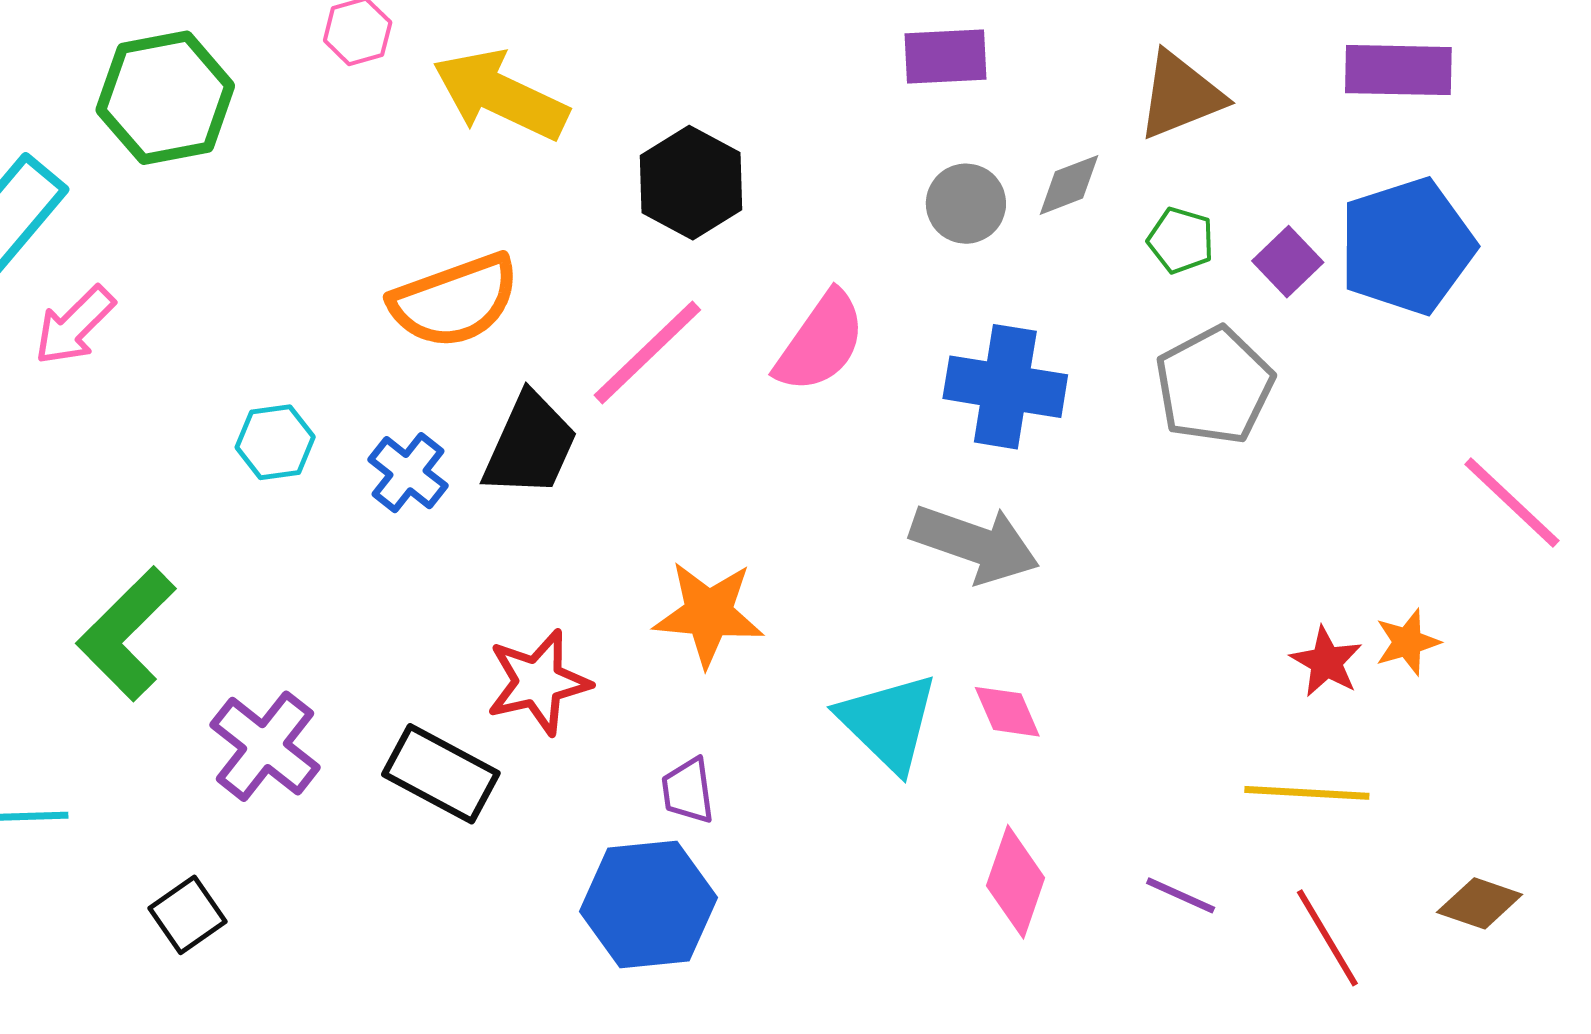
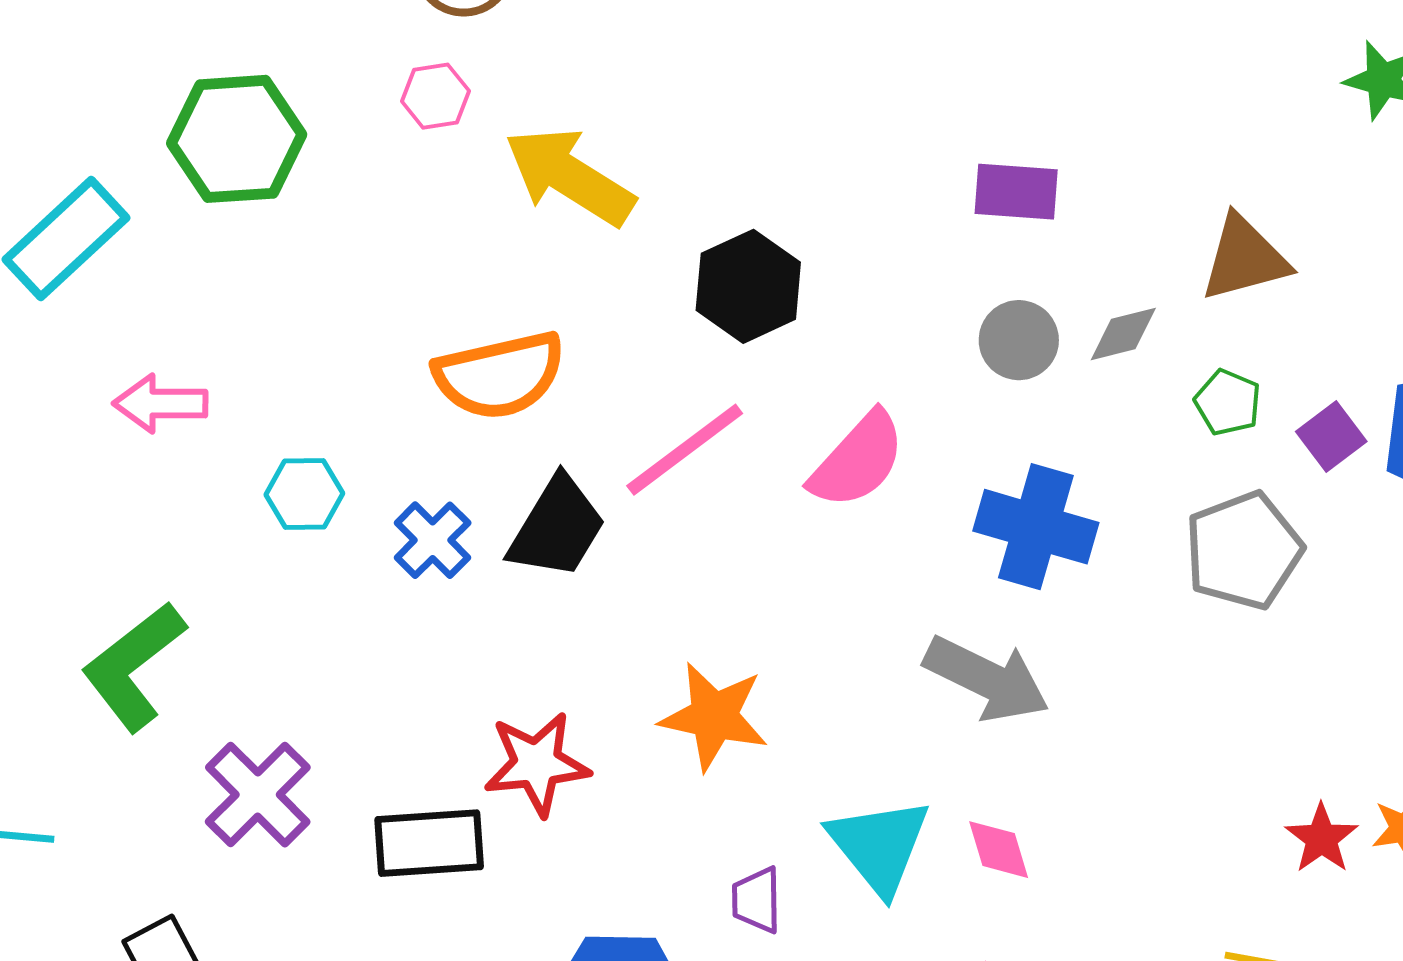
pink arrow: (75, 325) -> (160, 404), moved, turned 38
black rectangle: (441, 774) -> (429, 843), turned -39
purple trapezoid: (688, 791) -> (757, 900), moved

